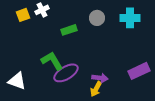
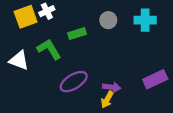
yellow square: (23, 15) -> (26, 17), size x1.5
green L-shape: (52, 61) -> (49, 49), moved
white triangle: (17, 81) -> (19, 60), moved

